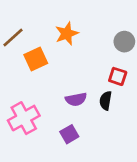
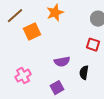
black semicircle: (106, 101) -> (84, 73), moved
pink cross: (24, 118) -> (23, 76), size x0.7

